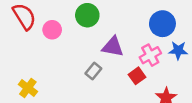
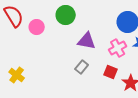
gray rectangle: (93, 71) -> (82, 67), moved
red square: (137, 76) -> (111, 72), moved, turned -32

